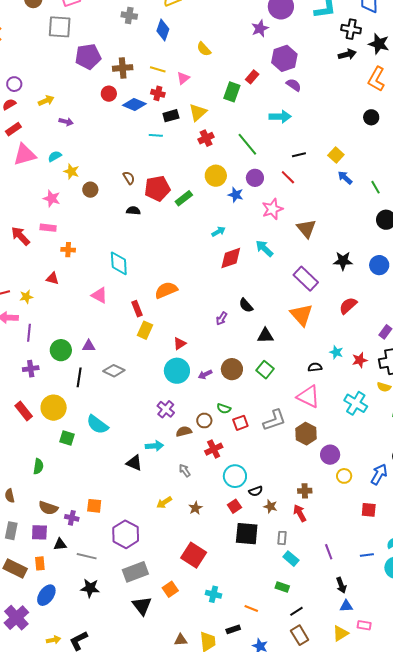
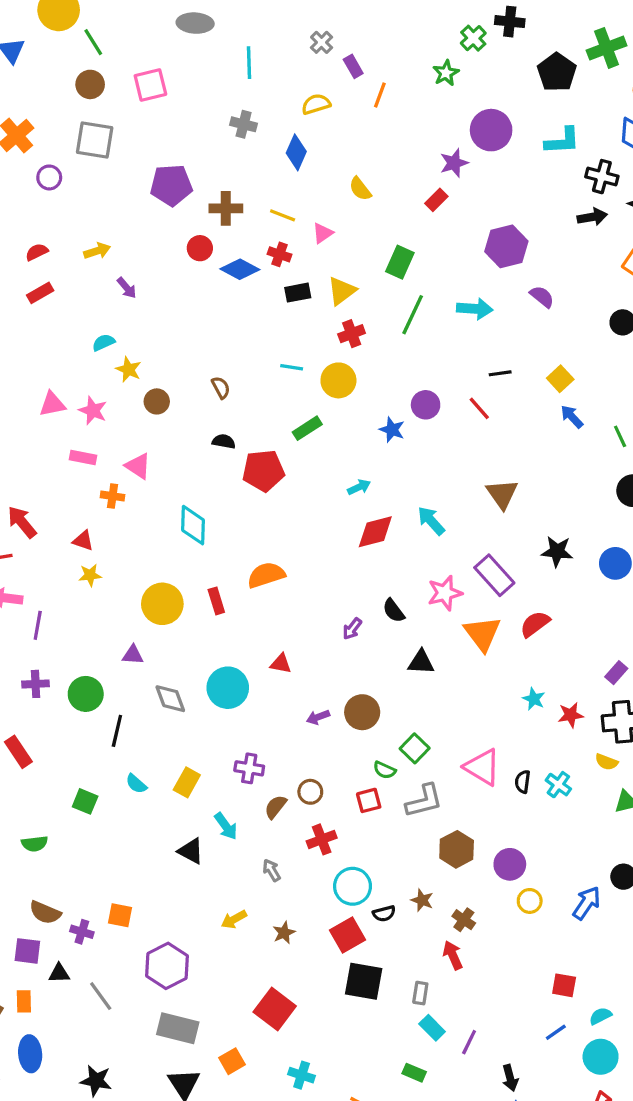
gray square: (60, 27) -> (95, 140), moved
purple hexagon: (284, 58) -> (506, 246), moved
red rectangle: (252, 77) -> (436, 200), moved
purple circle: (14, 84) -> (49, 177), moved
purple semicircle: (294, 85) -> (542, 297), moved
purple arrow: (66, 122) -> (127, 288), turned 32
cyan line: (156, 135) -> (292, 367), moved
green line: (247, 144) -> (413, 315), moved, turned 60
pink triangle: (25, 155) -> (52, 404), moved, size x0.7
yellow circle: (216, 176) -> (338, 380), moved
red pentagon: (157, 188) -> (263, 471), moved
pink star: (272, 209) -> (445, 593), moved
red arrow: (20, 236) -> (22, 522), moved
pink triangle: (99, 295) -> (138, 466), moved
yellow star: (26, 297) -> (90, 575), moved
red semicircle: (348, 306) -> (535, 624), moved
yellow rectangle: (145, 330) -> (187, 782), moved
red triangle: (180, 344) -> (281, 664), turned 40
green circle: (61, 350) -> (86, 694), moved
black semicircle: (315, 367) -> (523, 782), moved, turned -80
green square: (265, 370) -> (415, 748), moved
gray diamond: (114, 371) -> (170, 699), turned 40
cyan circle: (177, 371) -> (228, 688), moved
black line: (79, 377) -> (117, 731), moved
cyan cross: (356, 403) -> (558, 785), size x0.7
yellow circle: (54, 408) -> (162, 604), moved
purple cross: (166, 409) -> (249, 768), turned -36
green semicircle: (224, 409) -> (384, 770), moved
cyan semicircle: (97, 425) -> (136, 784), size x0.6
brown semicircle: (184, 431) -> (276, 807), turned -42
brown hexagon: (306, 434) -> (457, 849), moved
cyan arrow: (154, 446) -> (226, 826), turned 54
green semicircle: (38, 466) -> (35, 844), turned 70
brown cross: (305, 491) -> (464, 920), turned 32
red square: (234, 506) -> (347, 935), size x1.5
brown star: (270, 506) -> (422, 900), moved
red square: (369, 510) -> (564, 985), moved
purple line: (329, 552) -> (469, 1042), moved, turned 42
blue line: (367, 555) -> (556, 1032), turned -32
gray line: (87, 556) -> (101, 996), turned 36
gray rectangle: (135, 572) -> (178, 1028), turned 30
black star: (90, 588) -> (96, 1081), moved
blue ellipse: (46, 595) -> (30, 1054), turned -45

